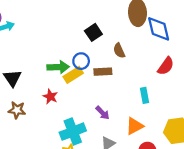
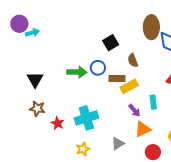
yellow rectangle: (73, 75) -> (129, 86), moved
red star: (50, 97) -> (58, 123), moved
purple arrow: (103, 113) -> (134, 110), moved
cyan cross: (73, 132) -> (86, 118), moved

